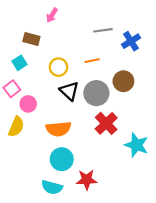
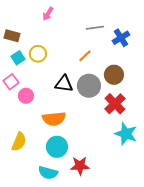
brown rectangle: (31, 39) -> (12, 36), moved
orange line: (92, 61) -> (85, 56), turned -32
yellow circle: (58, 67) -> (38, 54), moved
black triangle: (69, 91) -> (64, 84), turned -36
red cross: (106, 123) -> (115, 104), moved
yellow semicircle: (16, 127) -> (19, 142), moved

